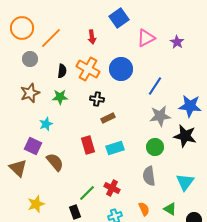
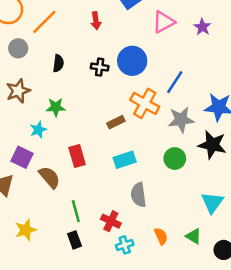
orange cross: (88, 69) -> (145, 103), moved
green star: (60, 97) -> (56, 107), moved
black cross: (97, 99) -> (100, 67), moved
red rectangle: (88, 145) -> (77, 156), moved
gray semicircle: (149, 176) -> (138, 195), moved
red cross: (112, 188) -> (111, 221), moved
green line: (87, 193) -> (76, 211), moved, turned -60

